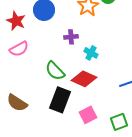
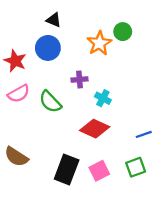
green semicircle: (55, 71) -> (50, 102), moved
black rectangle: (60, 100) -> (67, 170), moved
green square: (119, 122) -> (136, 167), moved

